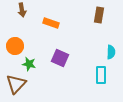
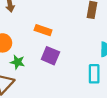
orange rectangle: (51, 23) -> (43, 30), moved

